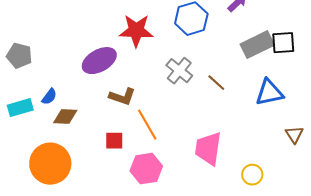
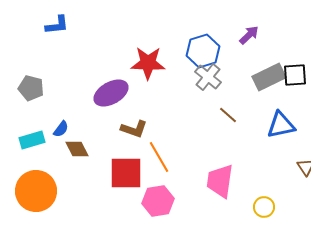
gray cross: (179, 71) -> (208, 77), moved
brown diamond: (65, 117) -> (77, 149), turned 60
red square: (114, 141) -> (126, 173), size x1.8
orange circle: (50, 164) -> (36, 191), moved

